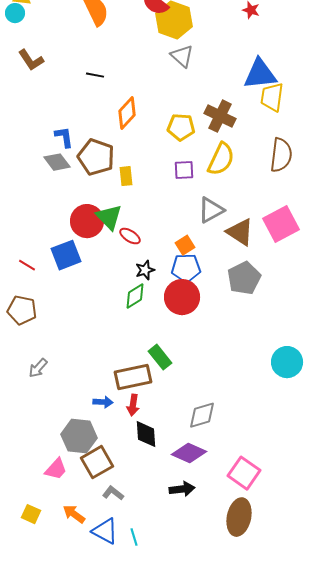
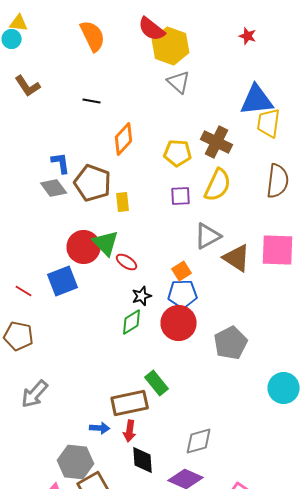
pink square: (281, 224) -> (278, 250), turned 30
gray pentagon: (244, 278) -> (231, 343), moved
gray arrow: (38, 368) -> (35, 394), size x1.4

